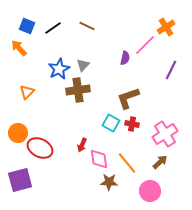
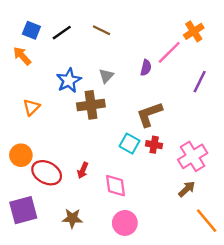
gray triangle: (83, 65) -> (106, 76), moved
red arrow: (82, 145) -> (83, 170), moved
orange line: (127, 163) -> (207, 221), moved
brown star: (109, 182) -> (72, 218), moved
pink circle: (150, 191) -> (125, 223), moved

